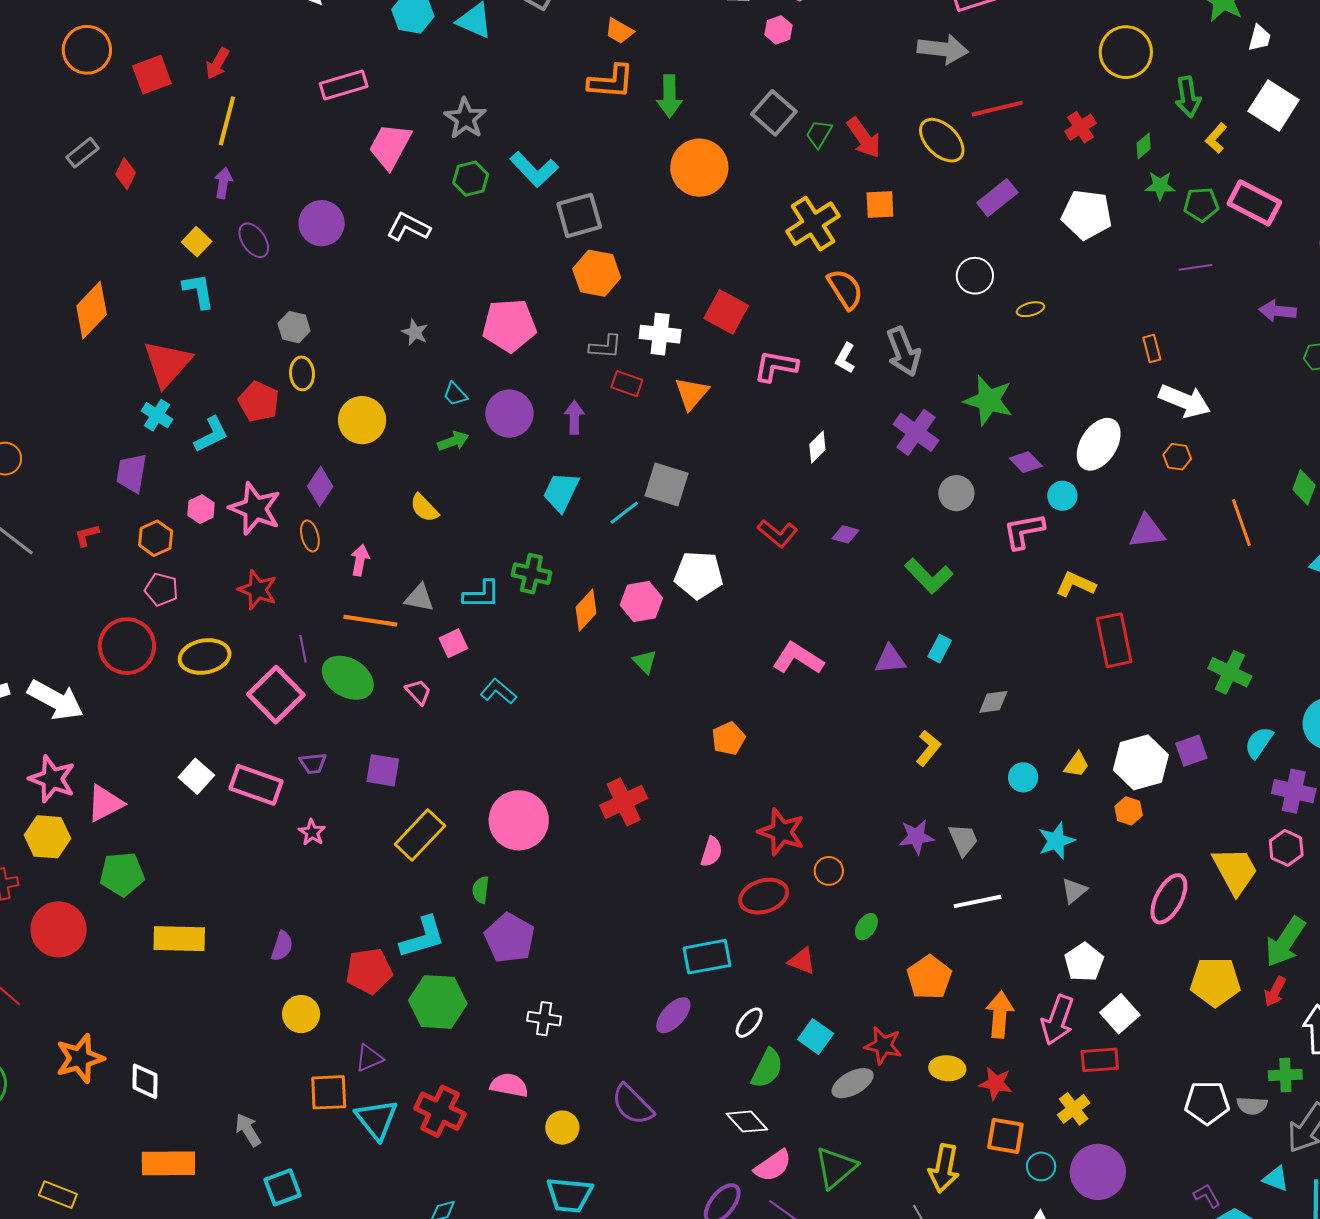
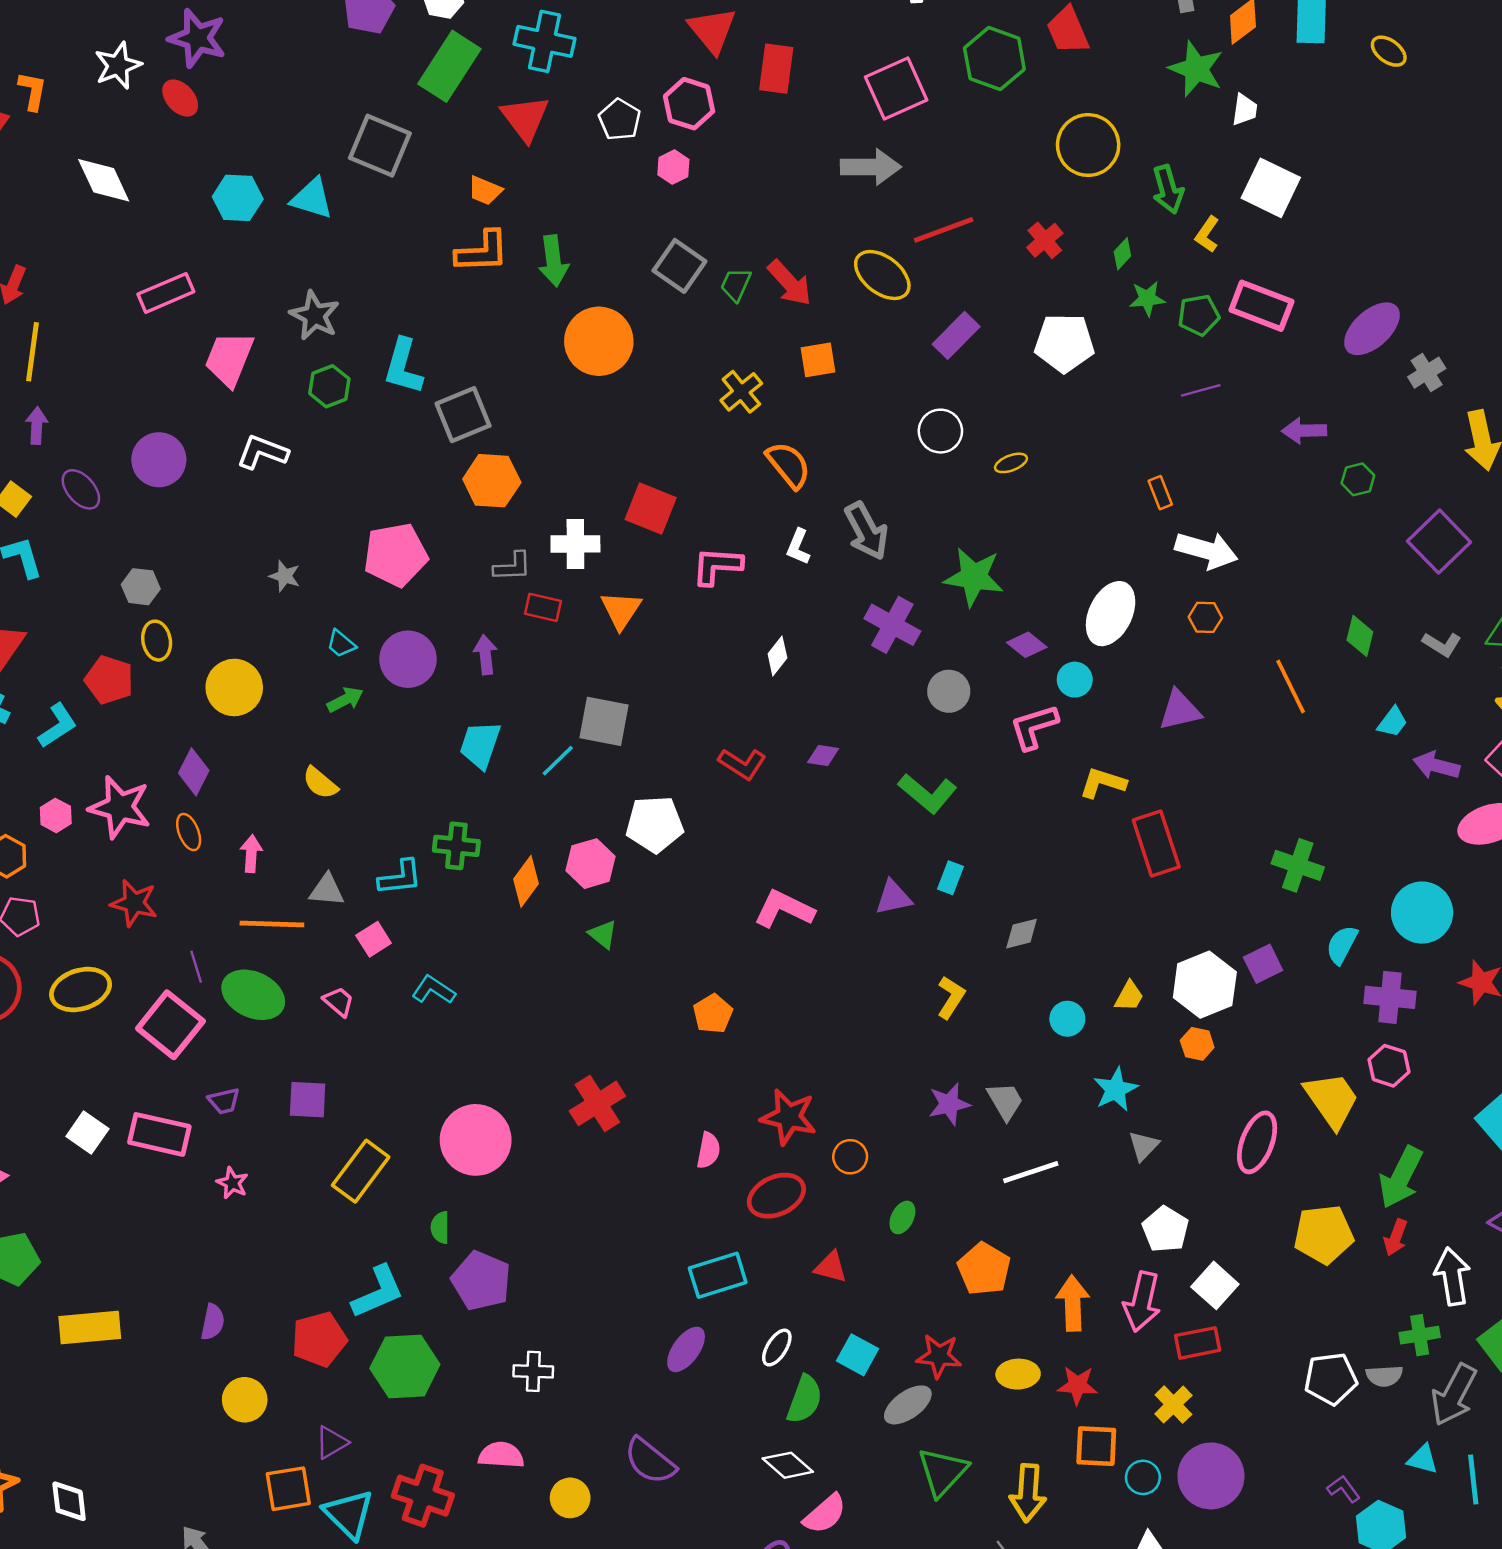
cyan L-shape: (534, 169) -> (403, 366), turned 66
yellow cross: (813, 224) -> (741, 392), size x0.7
green triangle: (836, 1168) -> (943, 1472), moved

